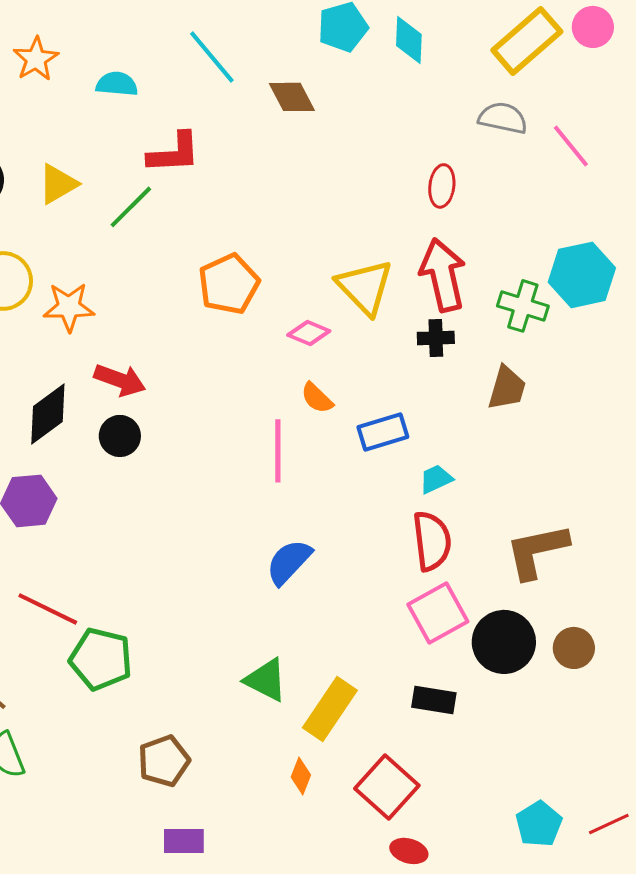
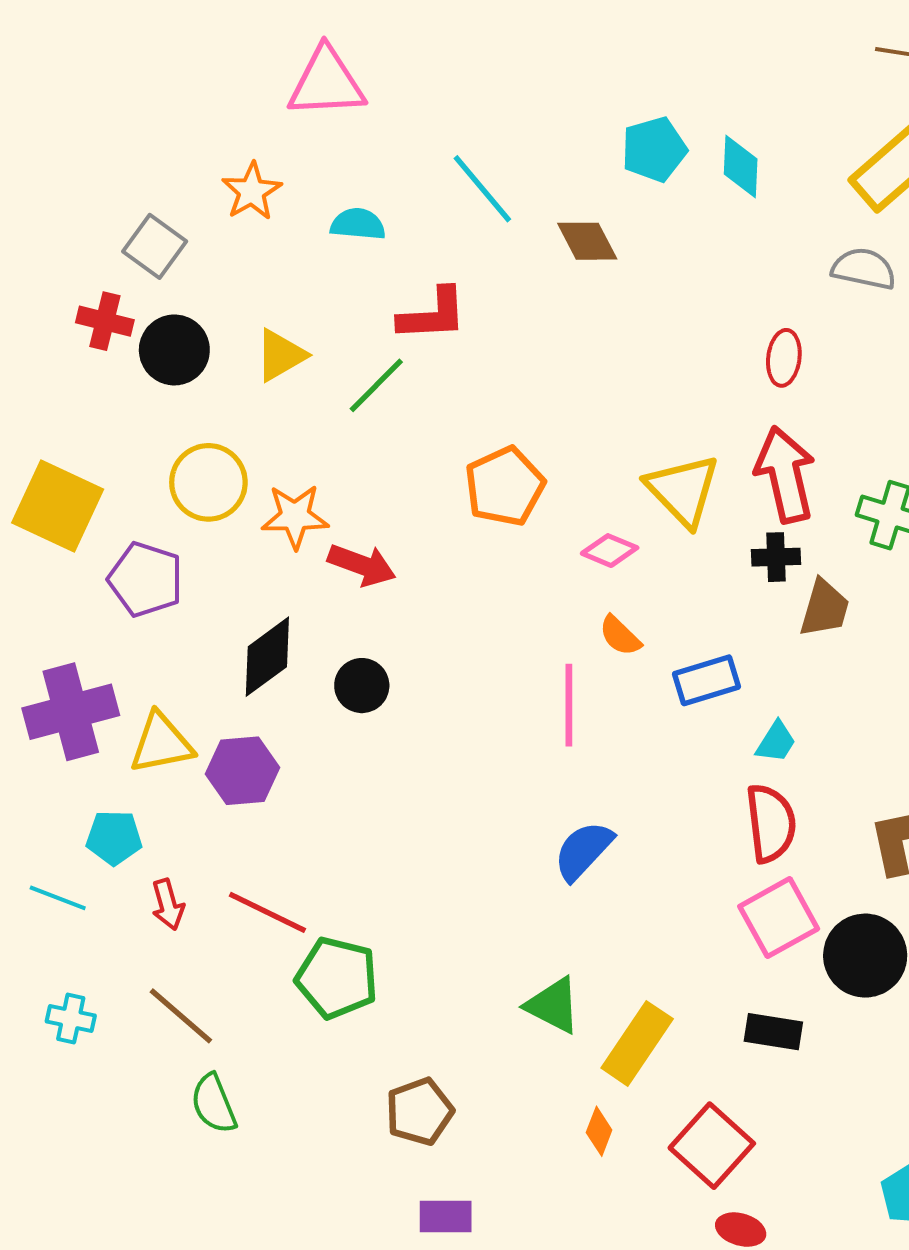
red arrow: (120, 380) -> (362, 565), moved
brown trapezoid: (507, 388) -> (824, 608), moved
cyan trapezoid: (436, 479) -> (776, 742), turned 147

